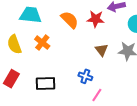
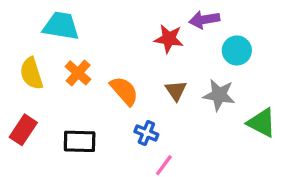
orange semicircle: (70, 20) -> (124, 91), moved

